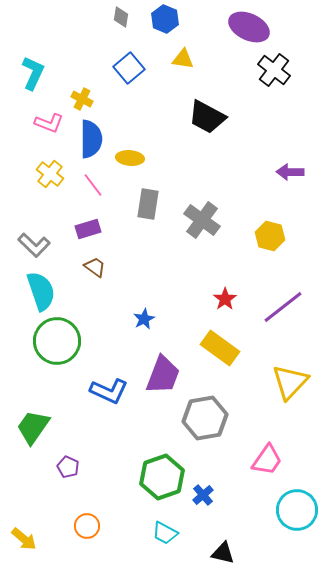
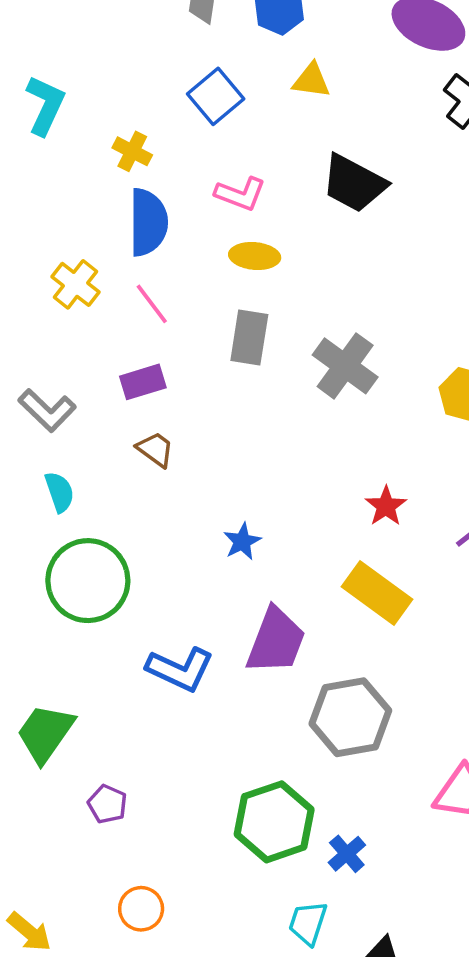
pink L-shape: (49, 123) -> (240, 194), moved
yellow ellipse: (130, 158) -> (255, 256), moved
cyan semicircle: (41, 291) -> (59, 492), size x0.6
cyan trapezoid: (165, 533) -> (308, 923), moved, turned 80

